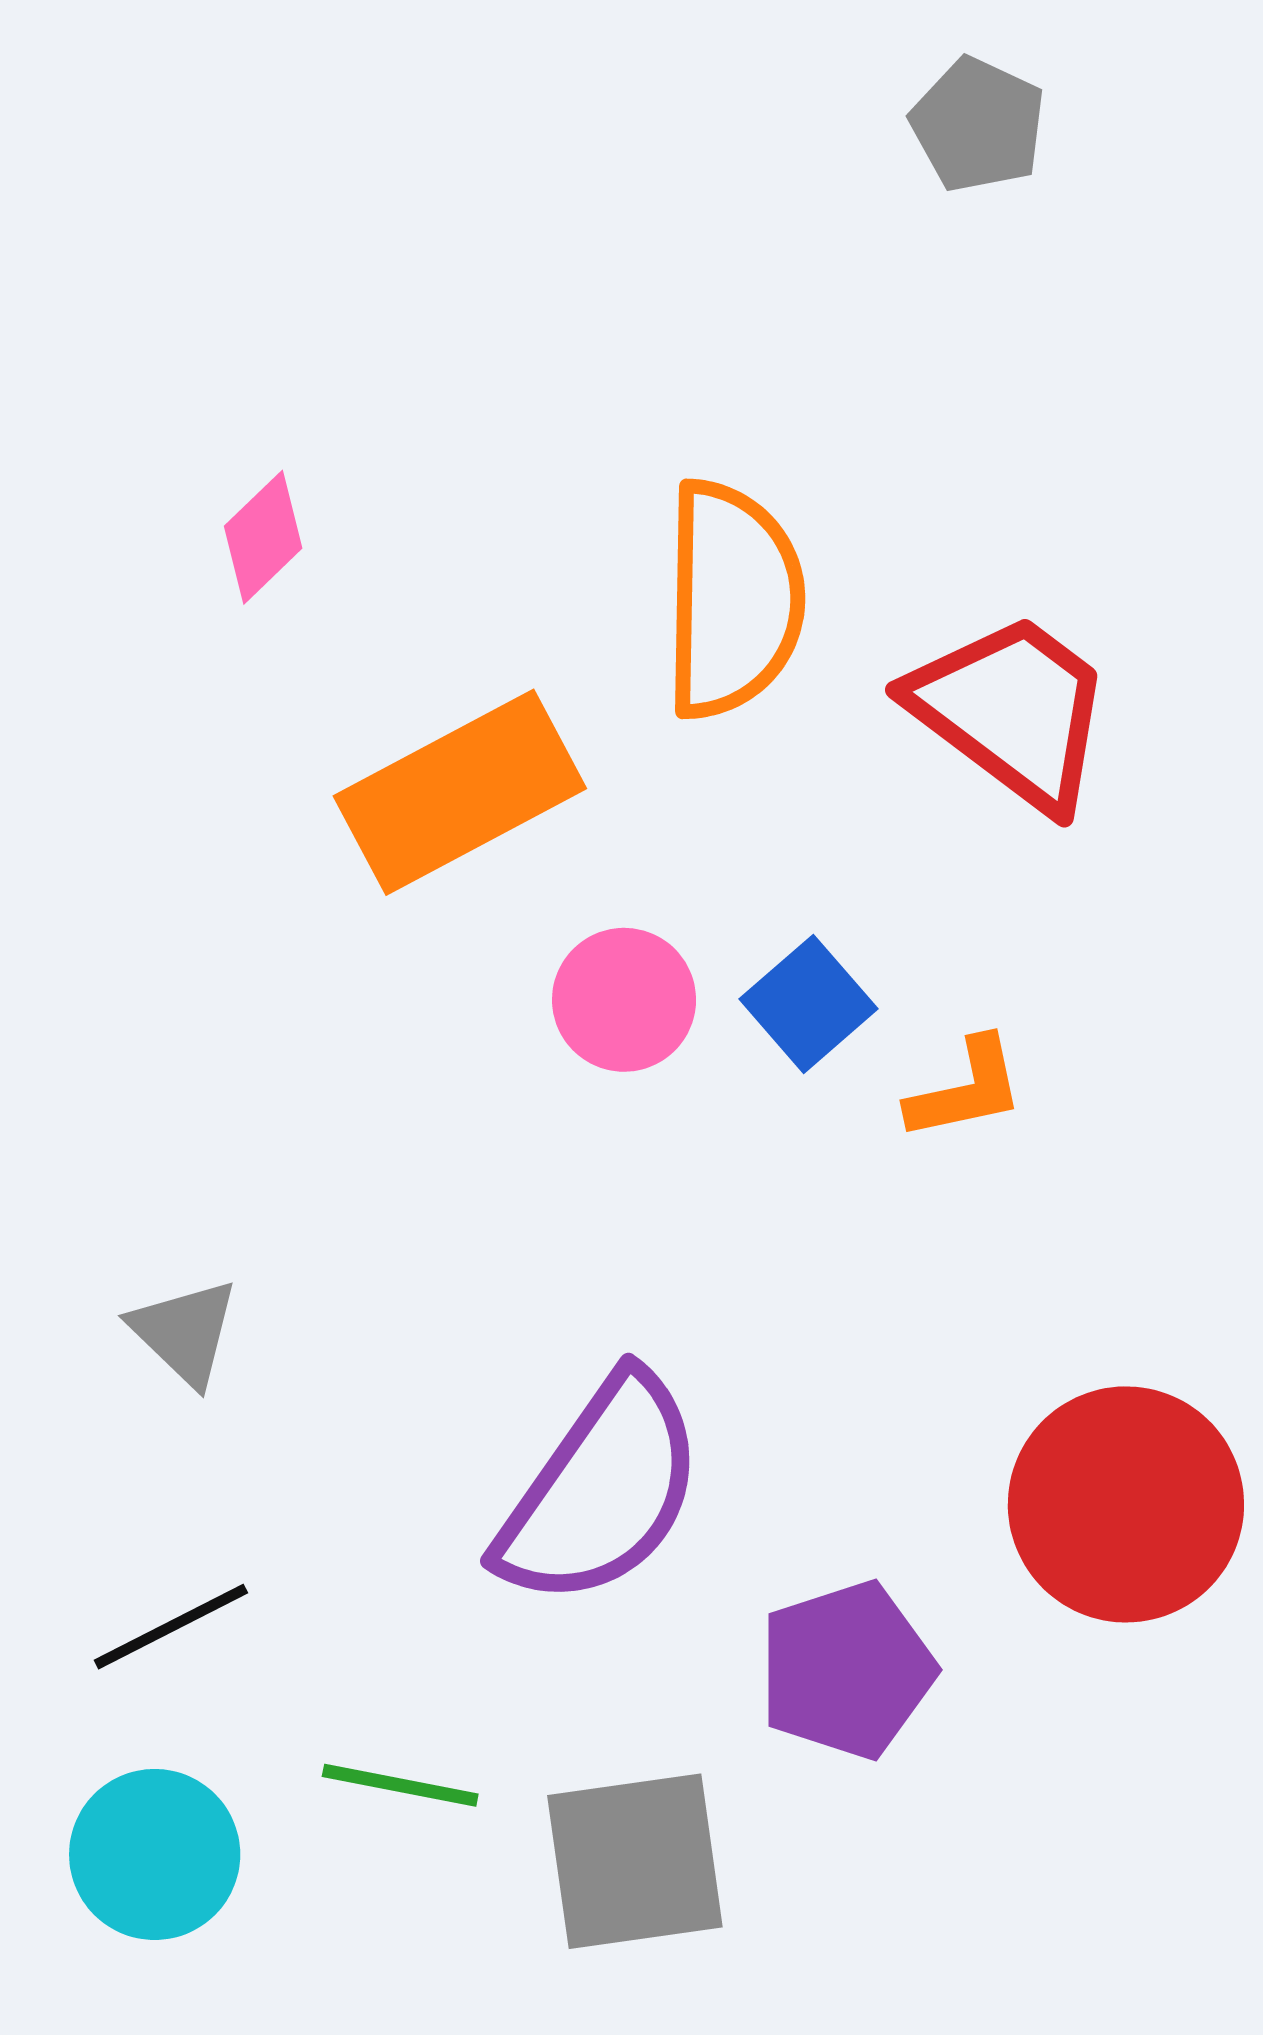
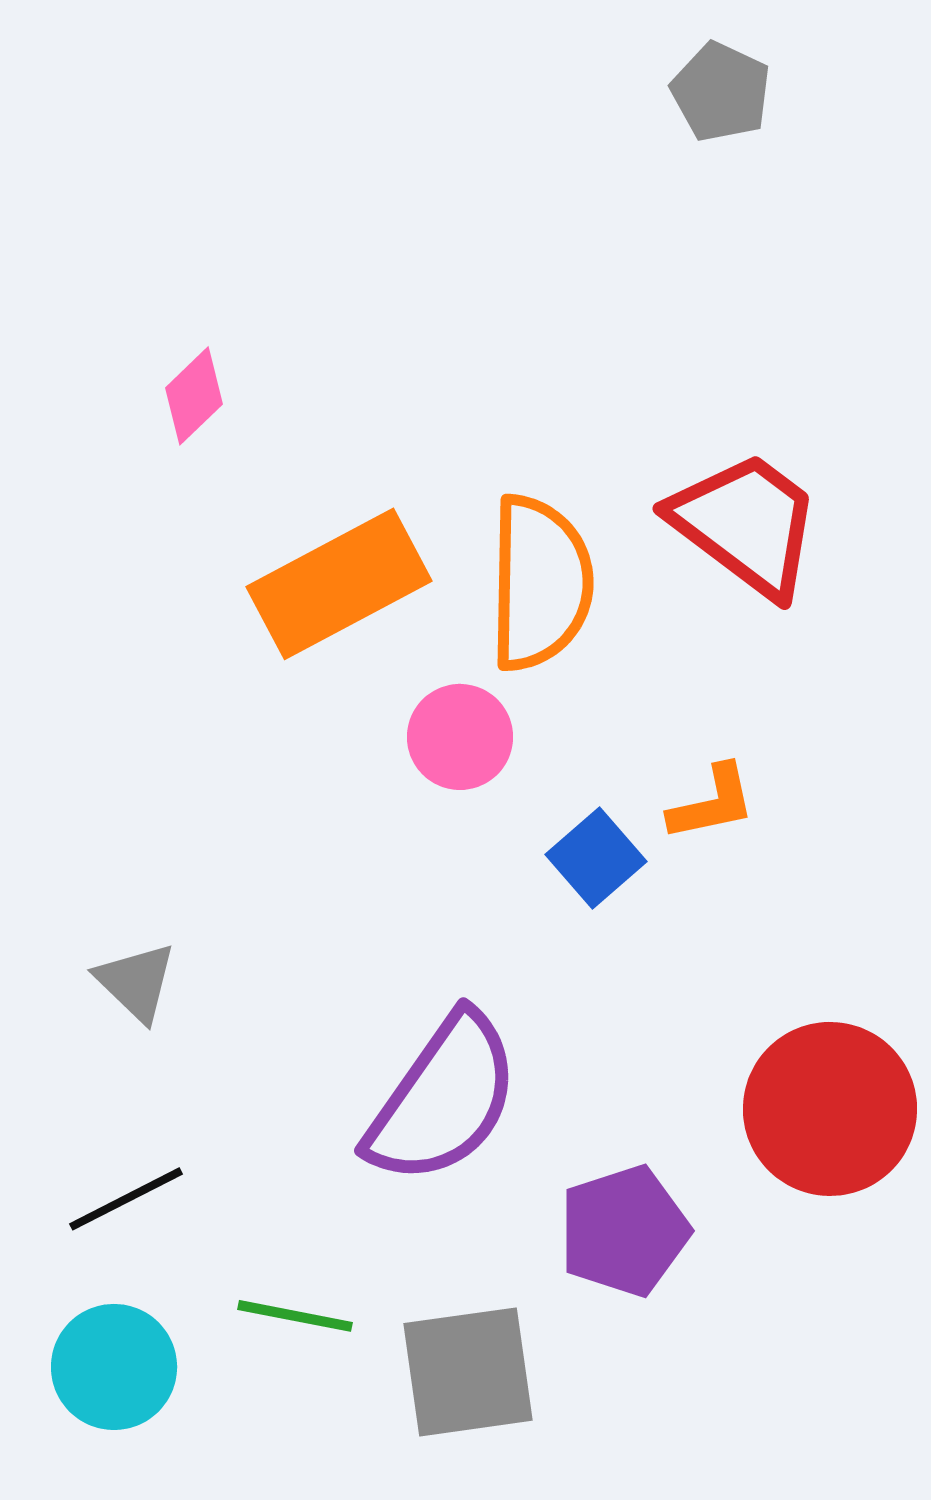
orange semicircle: (733, 600) -> (540, 583), moved
blue square: (809, 1004) -> (596, 858), moved

